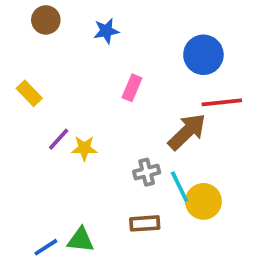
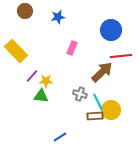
yellow rectangle: (29, 93) -> (16, 51), size x1.6
gray cross: (147, 172) -> (80, 94), turned 32
brown rectangle: (145, 223) -> (95, 116), moved
green triangle: (81, 240) -> (41, 96), moved
blue line: (46, 247) -> (60, 137), moved

